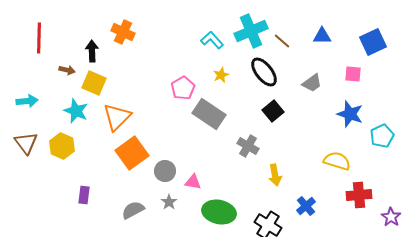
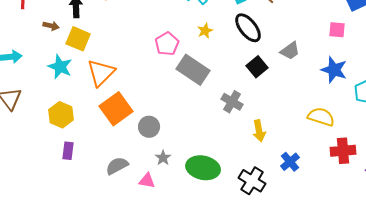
gray trapezoid: (312, 83) -> (290, 51), moved
yellow hexagon: (62, 146) -> (61, 115), moved
pink triangle: (193, 182) -> (147, 181), moved
gray star: (169, 202) -> (163, 158), moved

